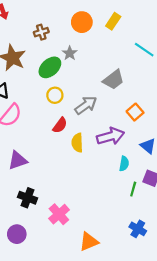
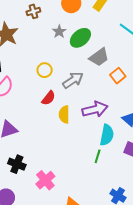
green ellipse: (50, 67) -> (80, 38), moved
orange square: (135, 112) -> (118, 76), moved
cyan semicircle: (124, 164) -> (107, 135), size x1.5
green line: (133, 189) -> (98, 156), moved

